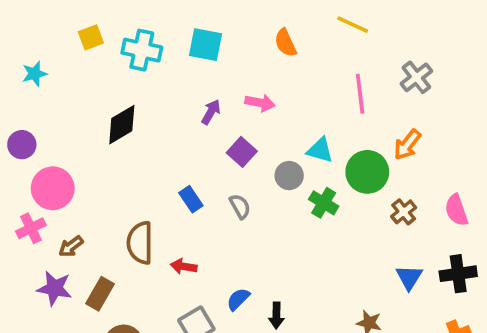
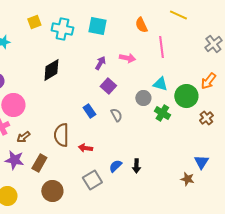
pink line: (360, 94) -> (161, 47), moved
purple square: (242, 152) -> (108, 86), moved
blue triangle: (409, 277) -> (201, 162), moved
black arrow: (276, 316) -> (136, 166), moved

